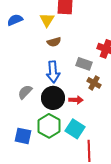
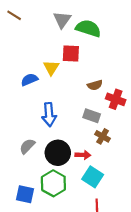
blue semicircle: (15, 20) -> (29, 80), moved
brown semicircle: (54, 42) -> (95, 85), moved
blue arrow: (53, 72) -> (49, 115), moved
cyan square: (75, 129) -> (93, 177), moved

